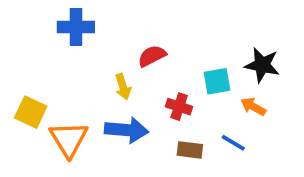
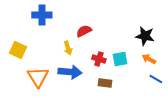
cyan square: (217, 81) -> (120, 59), moved
orange arrow: (253, 107) -> (149, 59), moved
yellow square: (31, 112) -> (18, 50), moved
blue line: (233, 143) -> (156, 79), moved

